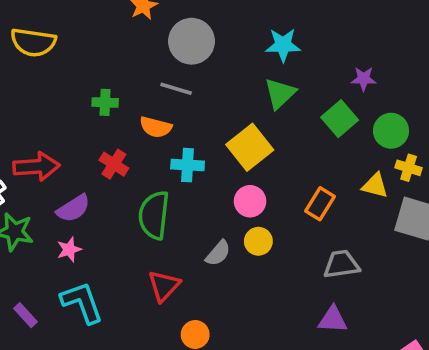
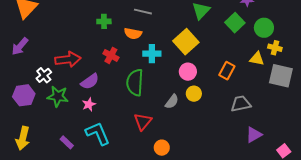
purple triangle: (333, 320) -> (254, 135), moved, turned -30

